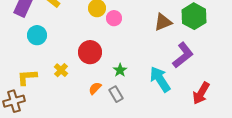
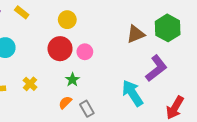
pink circle: (114, 18) -> (85, 52), moved
red circle: (90, 52) -> (60, 49), moved
green star: (120, 70) -> (72, 80), moved

